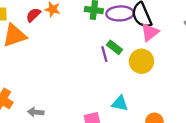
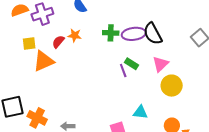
pink triangle: (150, 32) -> (160, 64), moved
yellow circle: (141, 61) -> (172, 86), moved

